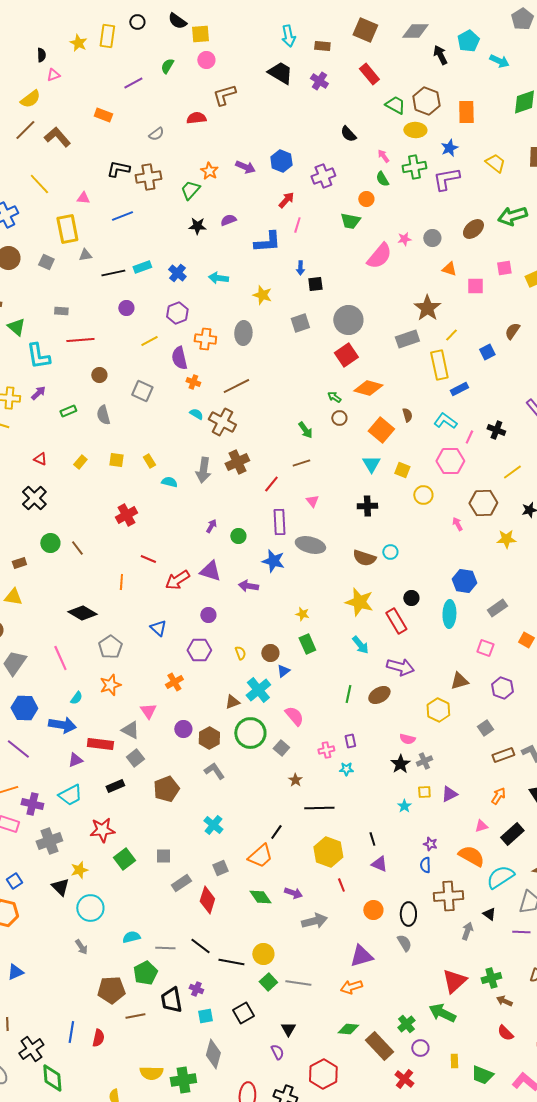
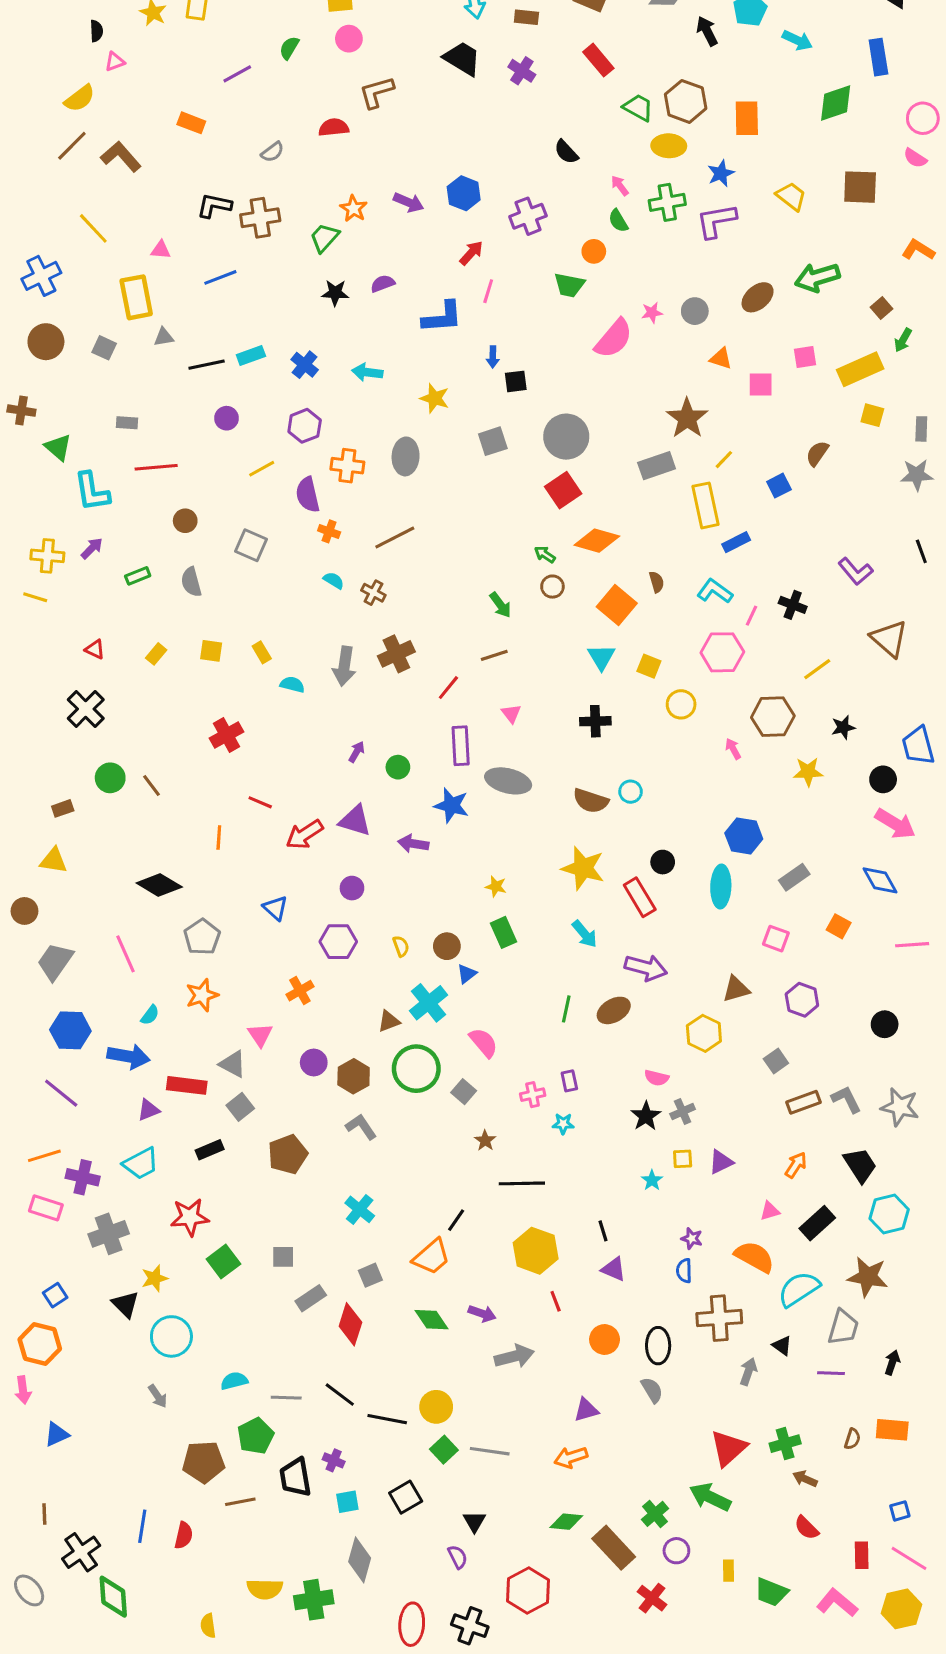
brown cross: (222, 422) -> (373, 593), size x0.6
purple triangle: (361, 956) -> (586, 1410), size x0.7

